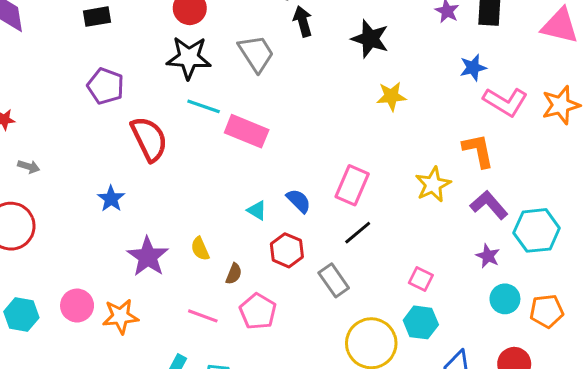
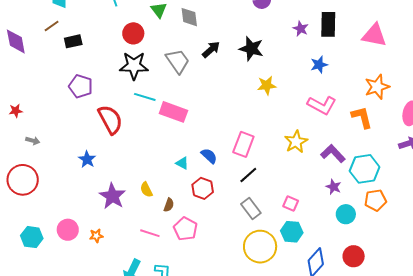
black arrow: (303, 21) -> (211, 49), moved, turned 66
pink L-shape: (505, 102) -> (322, 105), moved
orange L-shape: (478, 151) -> (362, 117), moved
gray rectangle: (334, 280) -> (251, 208), moved
orange pentagon: (547, 311) -> (375, 200), moved
orange star: (120, 316) -> (96, 236), size x0.6

